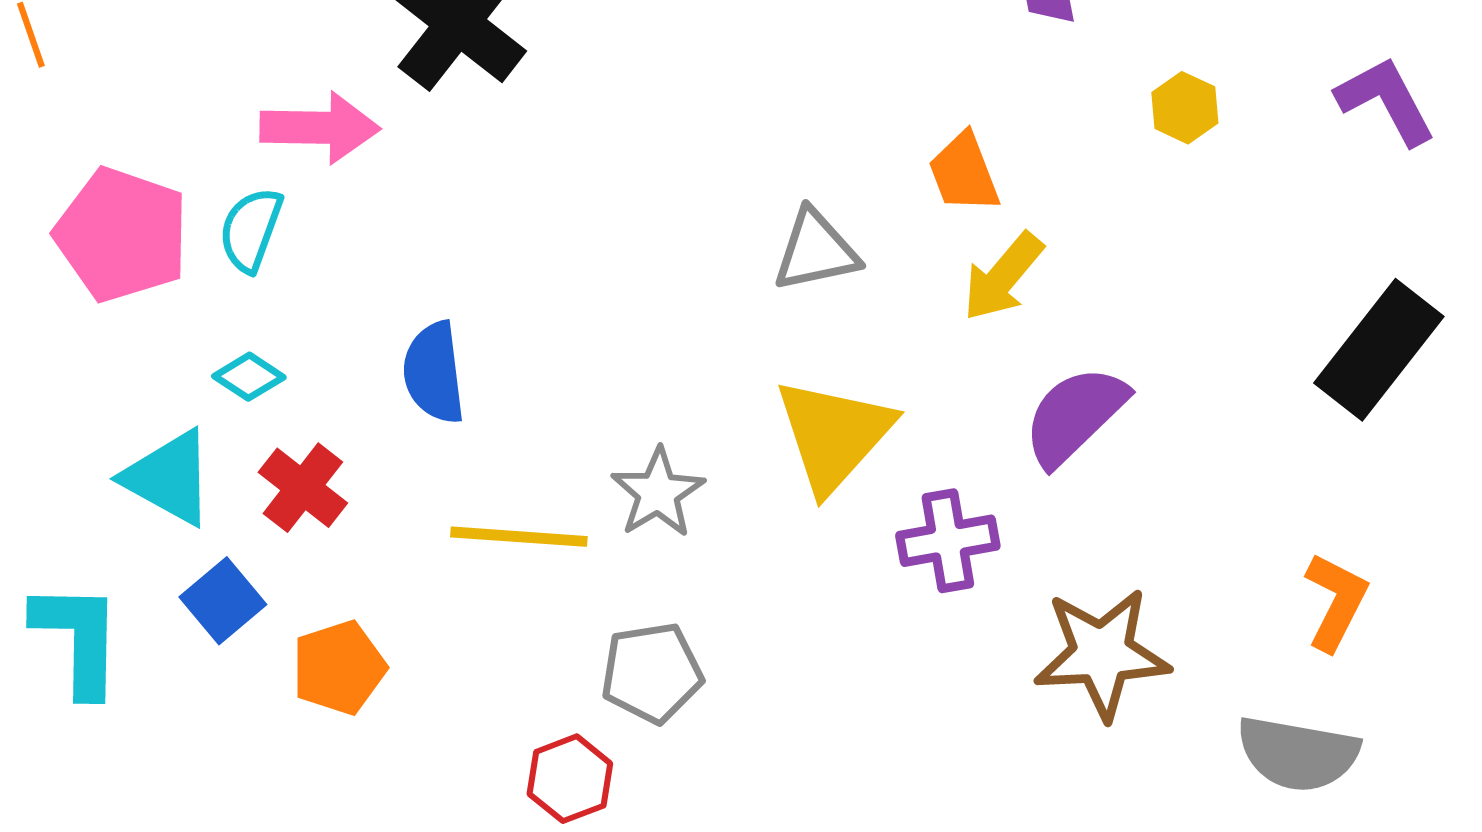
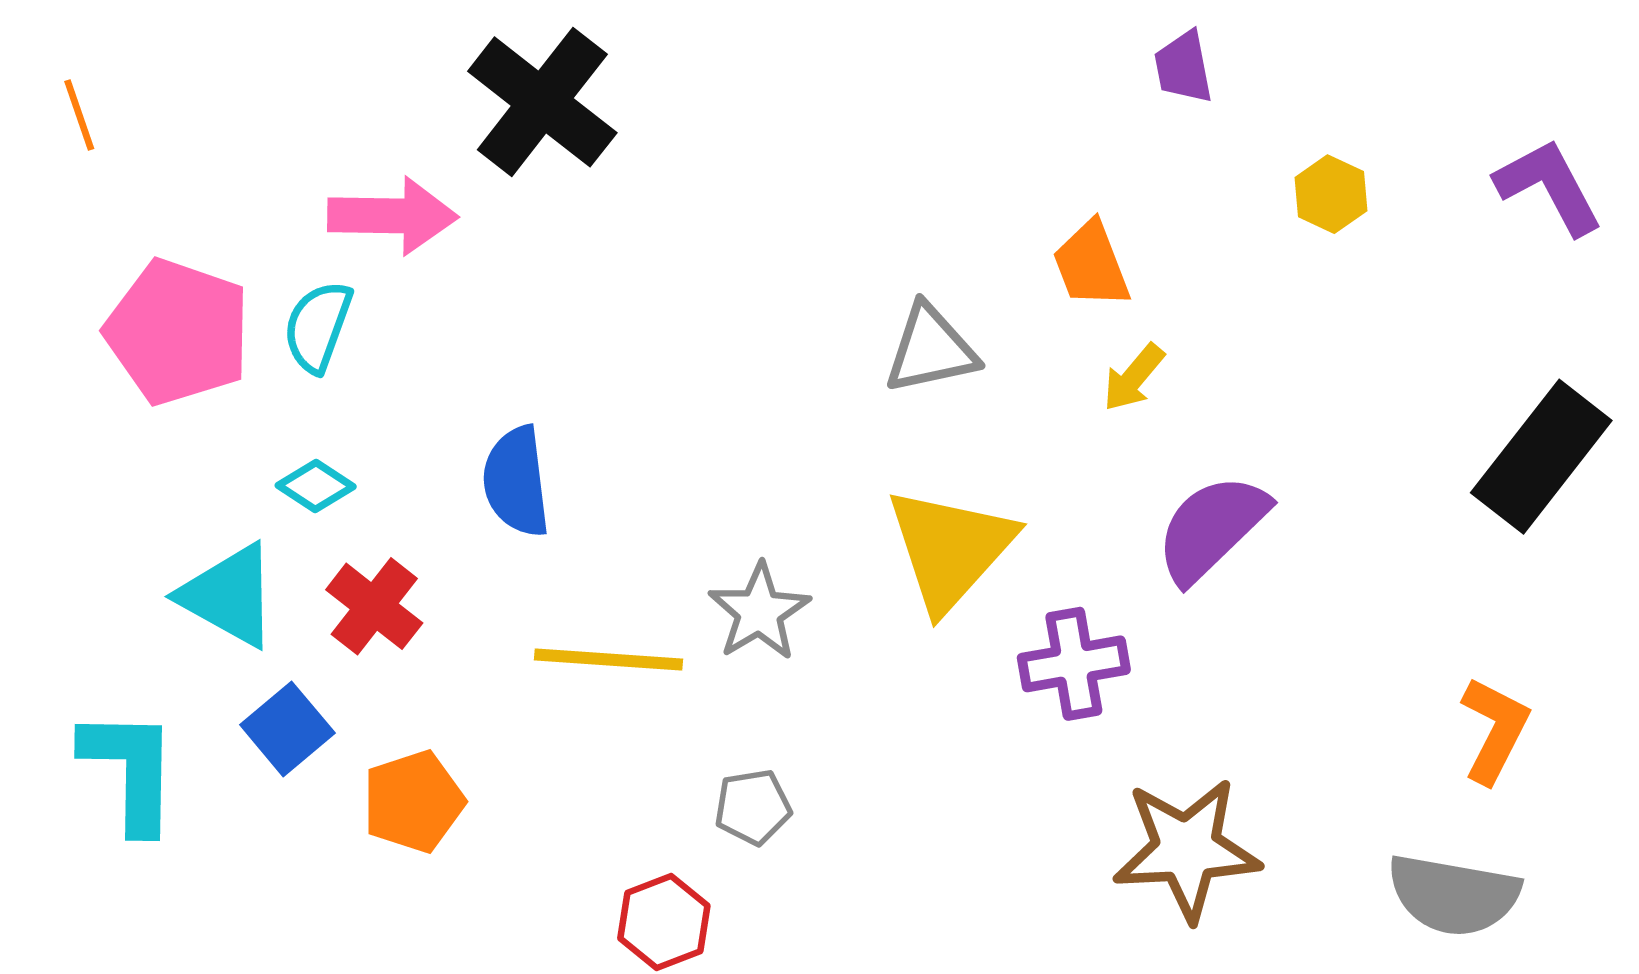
yellow arrow: (1003, 277) -> (1134, 377), size x0.7
brown star: (1102, 654) -> (1187, 849), moved
gray pentagon: (652, 673) -> (753, 807), size x0.7

